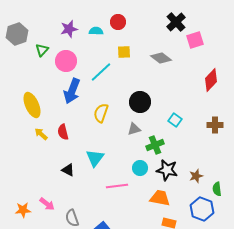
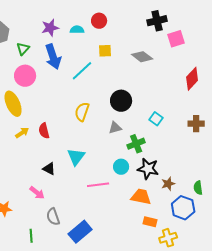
black cross: (176, 22) -> (157, 21), turned 30
pink circle: (66, 61) -> (25, 76), moved
blue arrow: (72, 91) -> (53, 57), moved, turned -40
yellow arrow: (41, 134) -> (22, 133), turned 104
brown star: (196, 176) -> (168, 184), moved
pink arrow: (47, 204) -> (37, 193), moved

